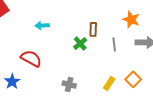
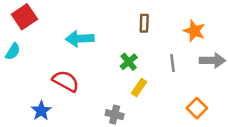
cyan arrow: (42, 25) -> (80, 39), size x1.5
brown rectangle: (93, 29) -> (144, 23), moved
yellow rectangle: (109, 83) -> (139, 88), moved

